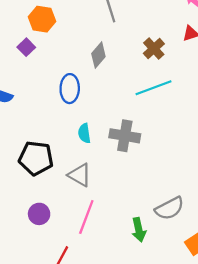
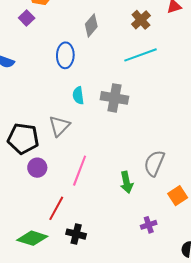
black pentagon: (36, 158) -> (23, 139), moved
gray triangle: (80, 175) -> (59, 126), moved, turned 45
gray semicircle: (169, 208) -> (154, 163), turned 140

